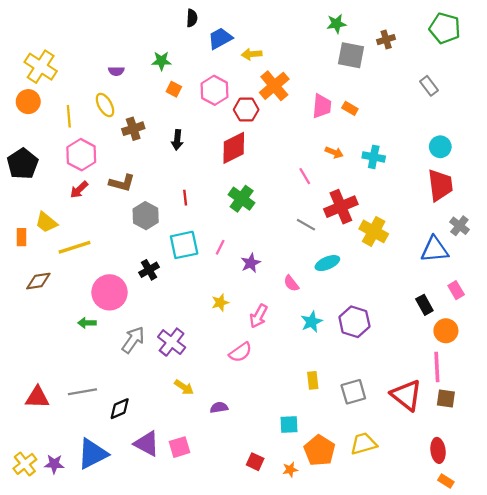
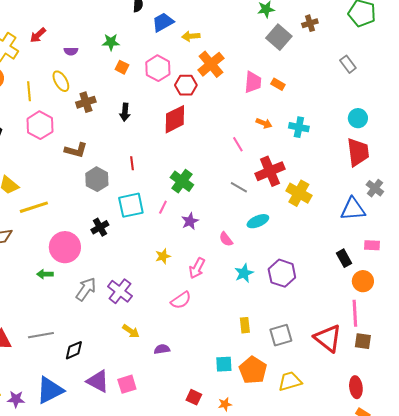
gray square: (351, 55) -> (279, 37), turned 30
red arrow: (79, 190) -> (38, 35), moved
green cross: (242, 199) -> (182, 181), moved
pink rectangle: (456, 290) -> (372, 245), turned -56
orange pentagon: (319, 450) -> (253, 370), moved

